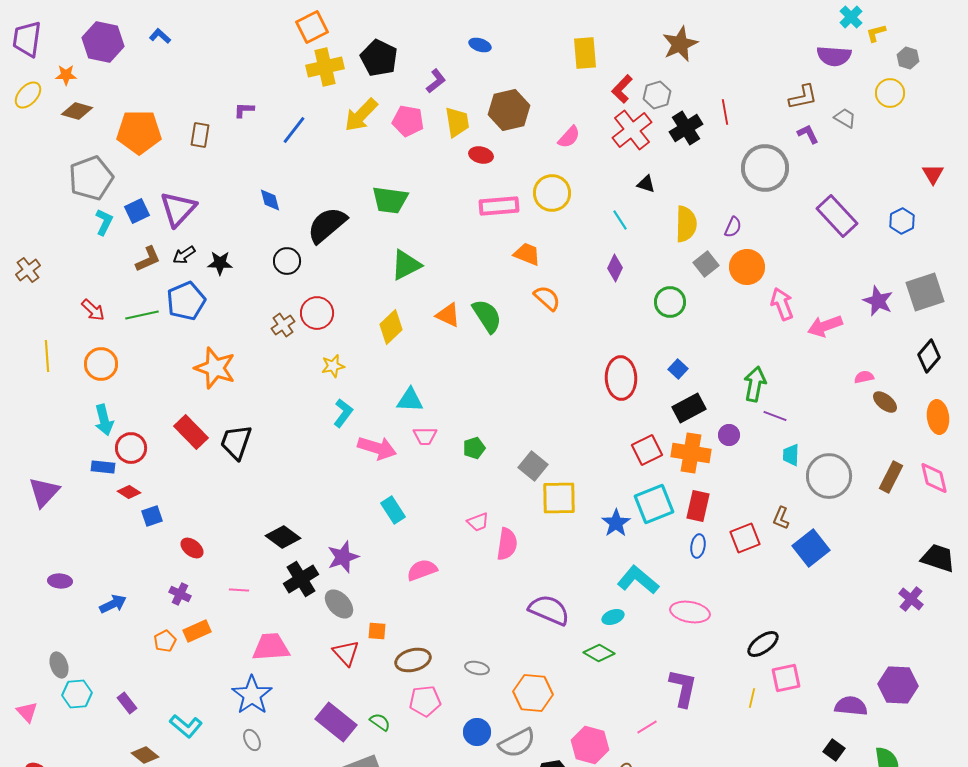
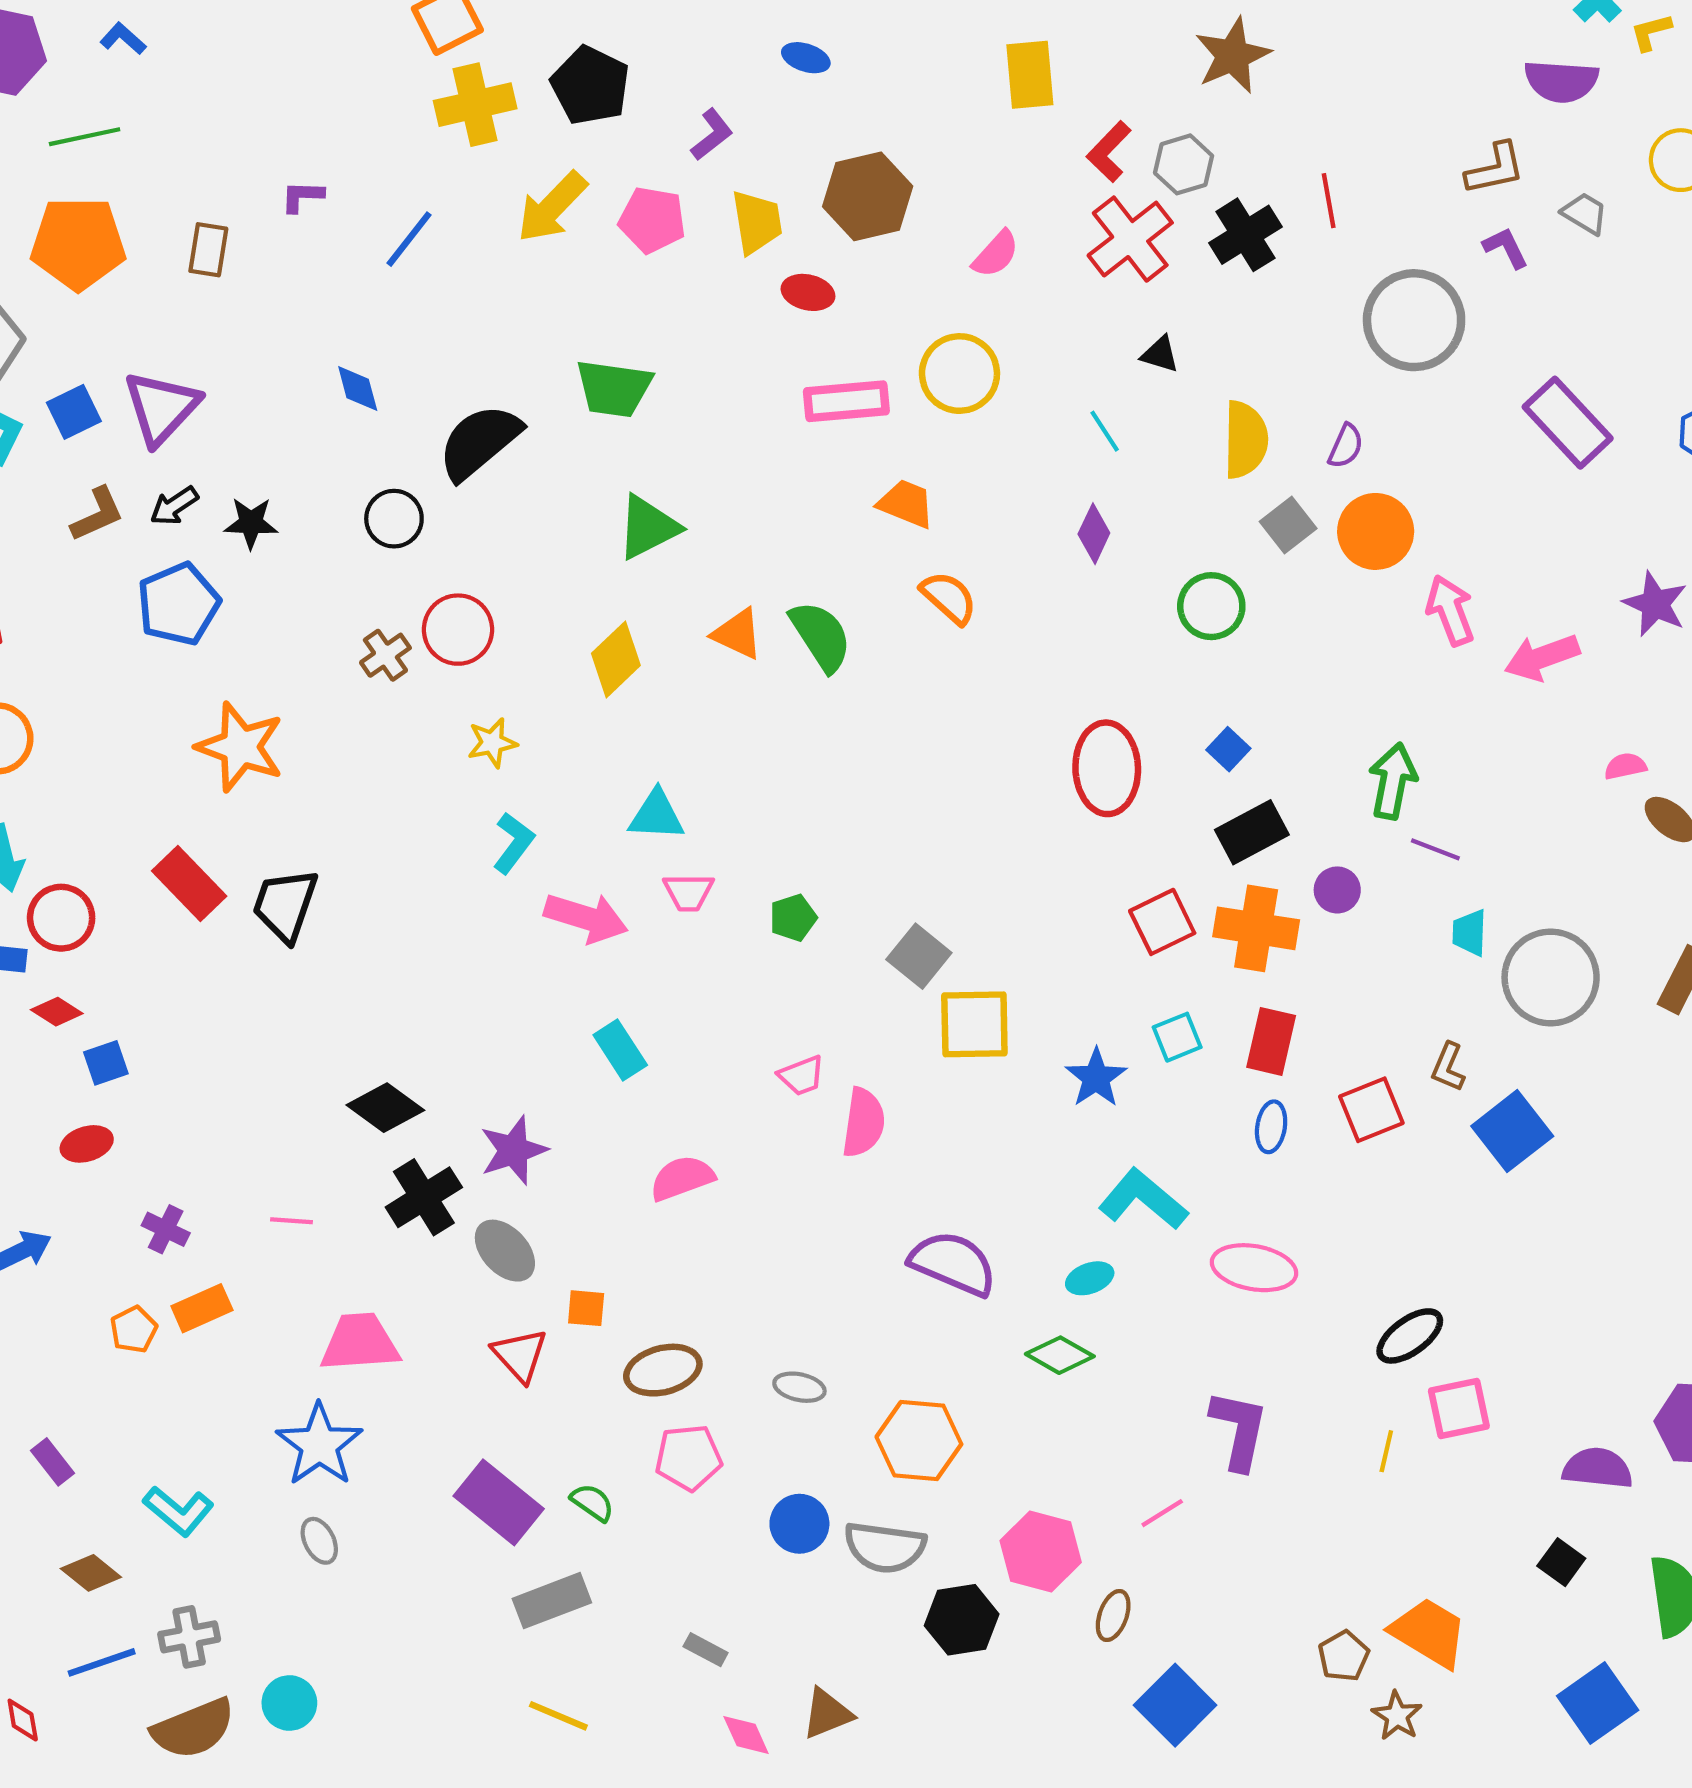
green line: (142, 315) -> (85, 137), moved
cyan square: (654, 504) -> (1177, 1037), size x0.6
red ellipse: (192, 548) -> (87, 1144), moved, turned -55
gray semicircle: (517, 743) -> (885, 1547), turned 36

